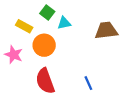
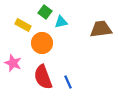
pink star: (14, 55) -> (13, 63), moved
blue line: (88, 83) -> (68, 82), moved

